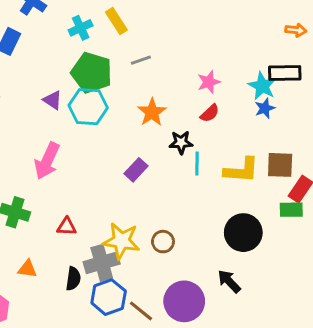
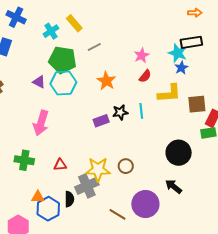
black star: (181, 142) -> (120, 112), moved
purple rectangle: (136, 170) -> (101, 121), turned 35
yellow L-shape: (241, 170) -> (169, 93), moved
blue hexagon: (109, 297) -> (48, 209), moved

